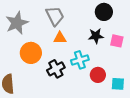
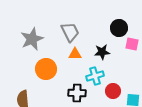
black star: (96, 36) -> (102, 52), moved
pink square: (117, 41) -> (132, 44), moved
black cross: (56, 69) -> (77, 93), moved, turned 30

